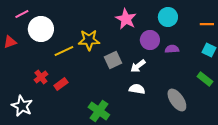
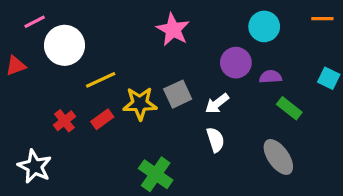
pink star: (126, 19) -> (173, 30), moved
orange line: (207, 24) -> (322, 19), moved
yellow star: (89, 40) -> (140, 104), moved
green rectangle: (205, 79) -> (289, 108), moved
red rectangle: (61, 84) -> (102, 119), moved
white semicircle: (137, 89) -> (215, 140), turned 63

